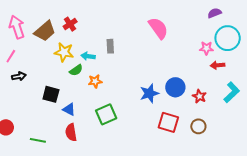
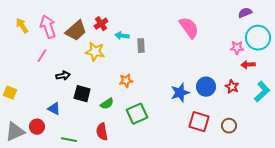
cyan arrow: (88, 56) -> (122, 36), moved
green semicircle: (76, 70) -> (107, 104), moved
black arrow: (19, 76) -> (63, 76), moved
red star: (199, 96) -> (232, 87), moved
blue triangle: (69, 109) -> (54, 109), moved

